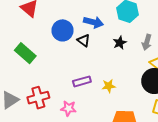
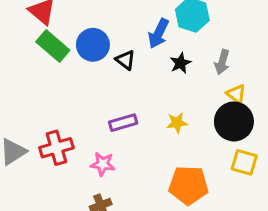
blue arrow: (93, 22) -> (158, 34), moved, turned 102
green rectangle: (25, 53) -> (53, 46), moved
yellow star: (109, 86) -> (177, 123), moved

